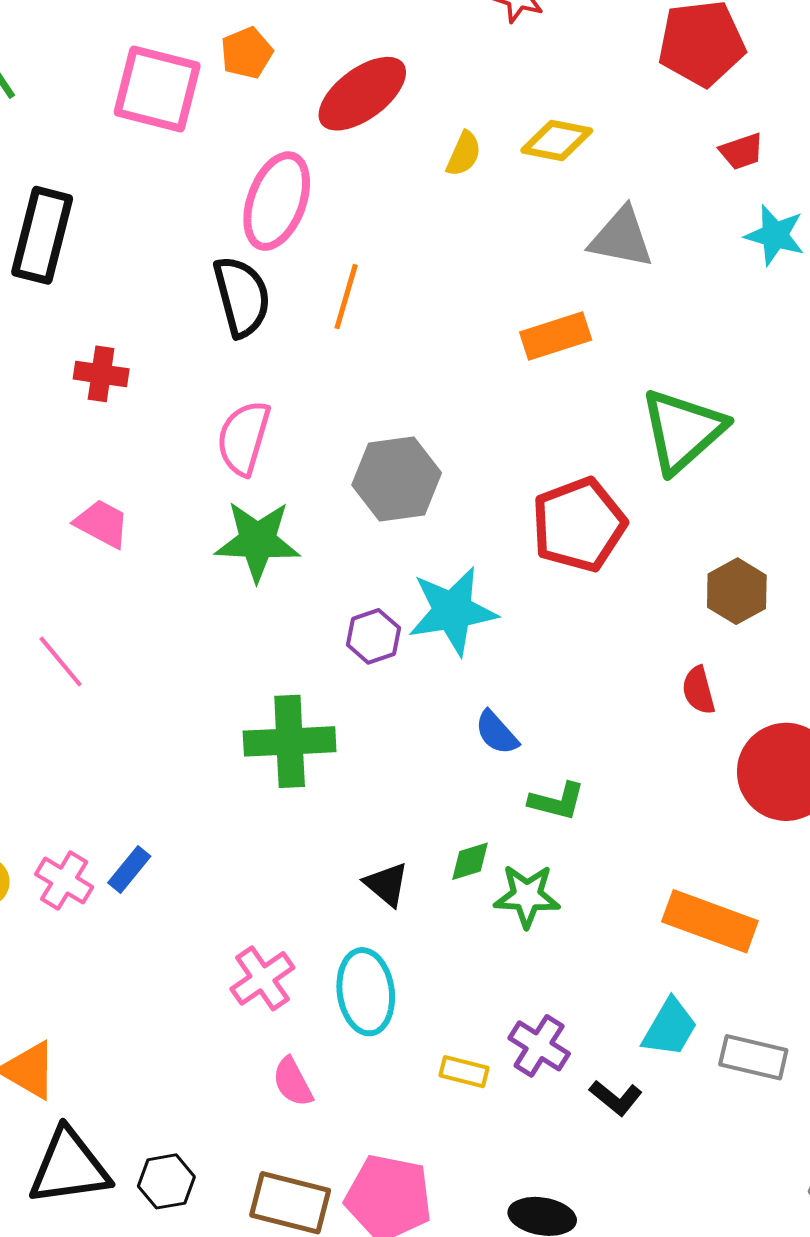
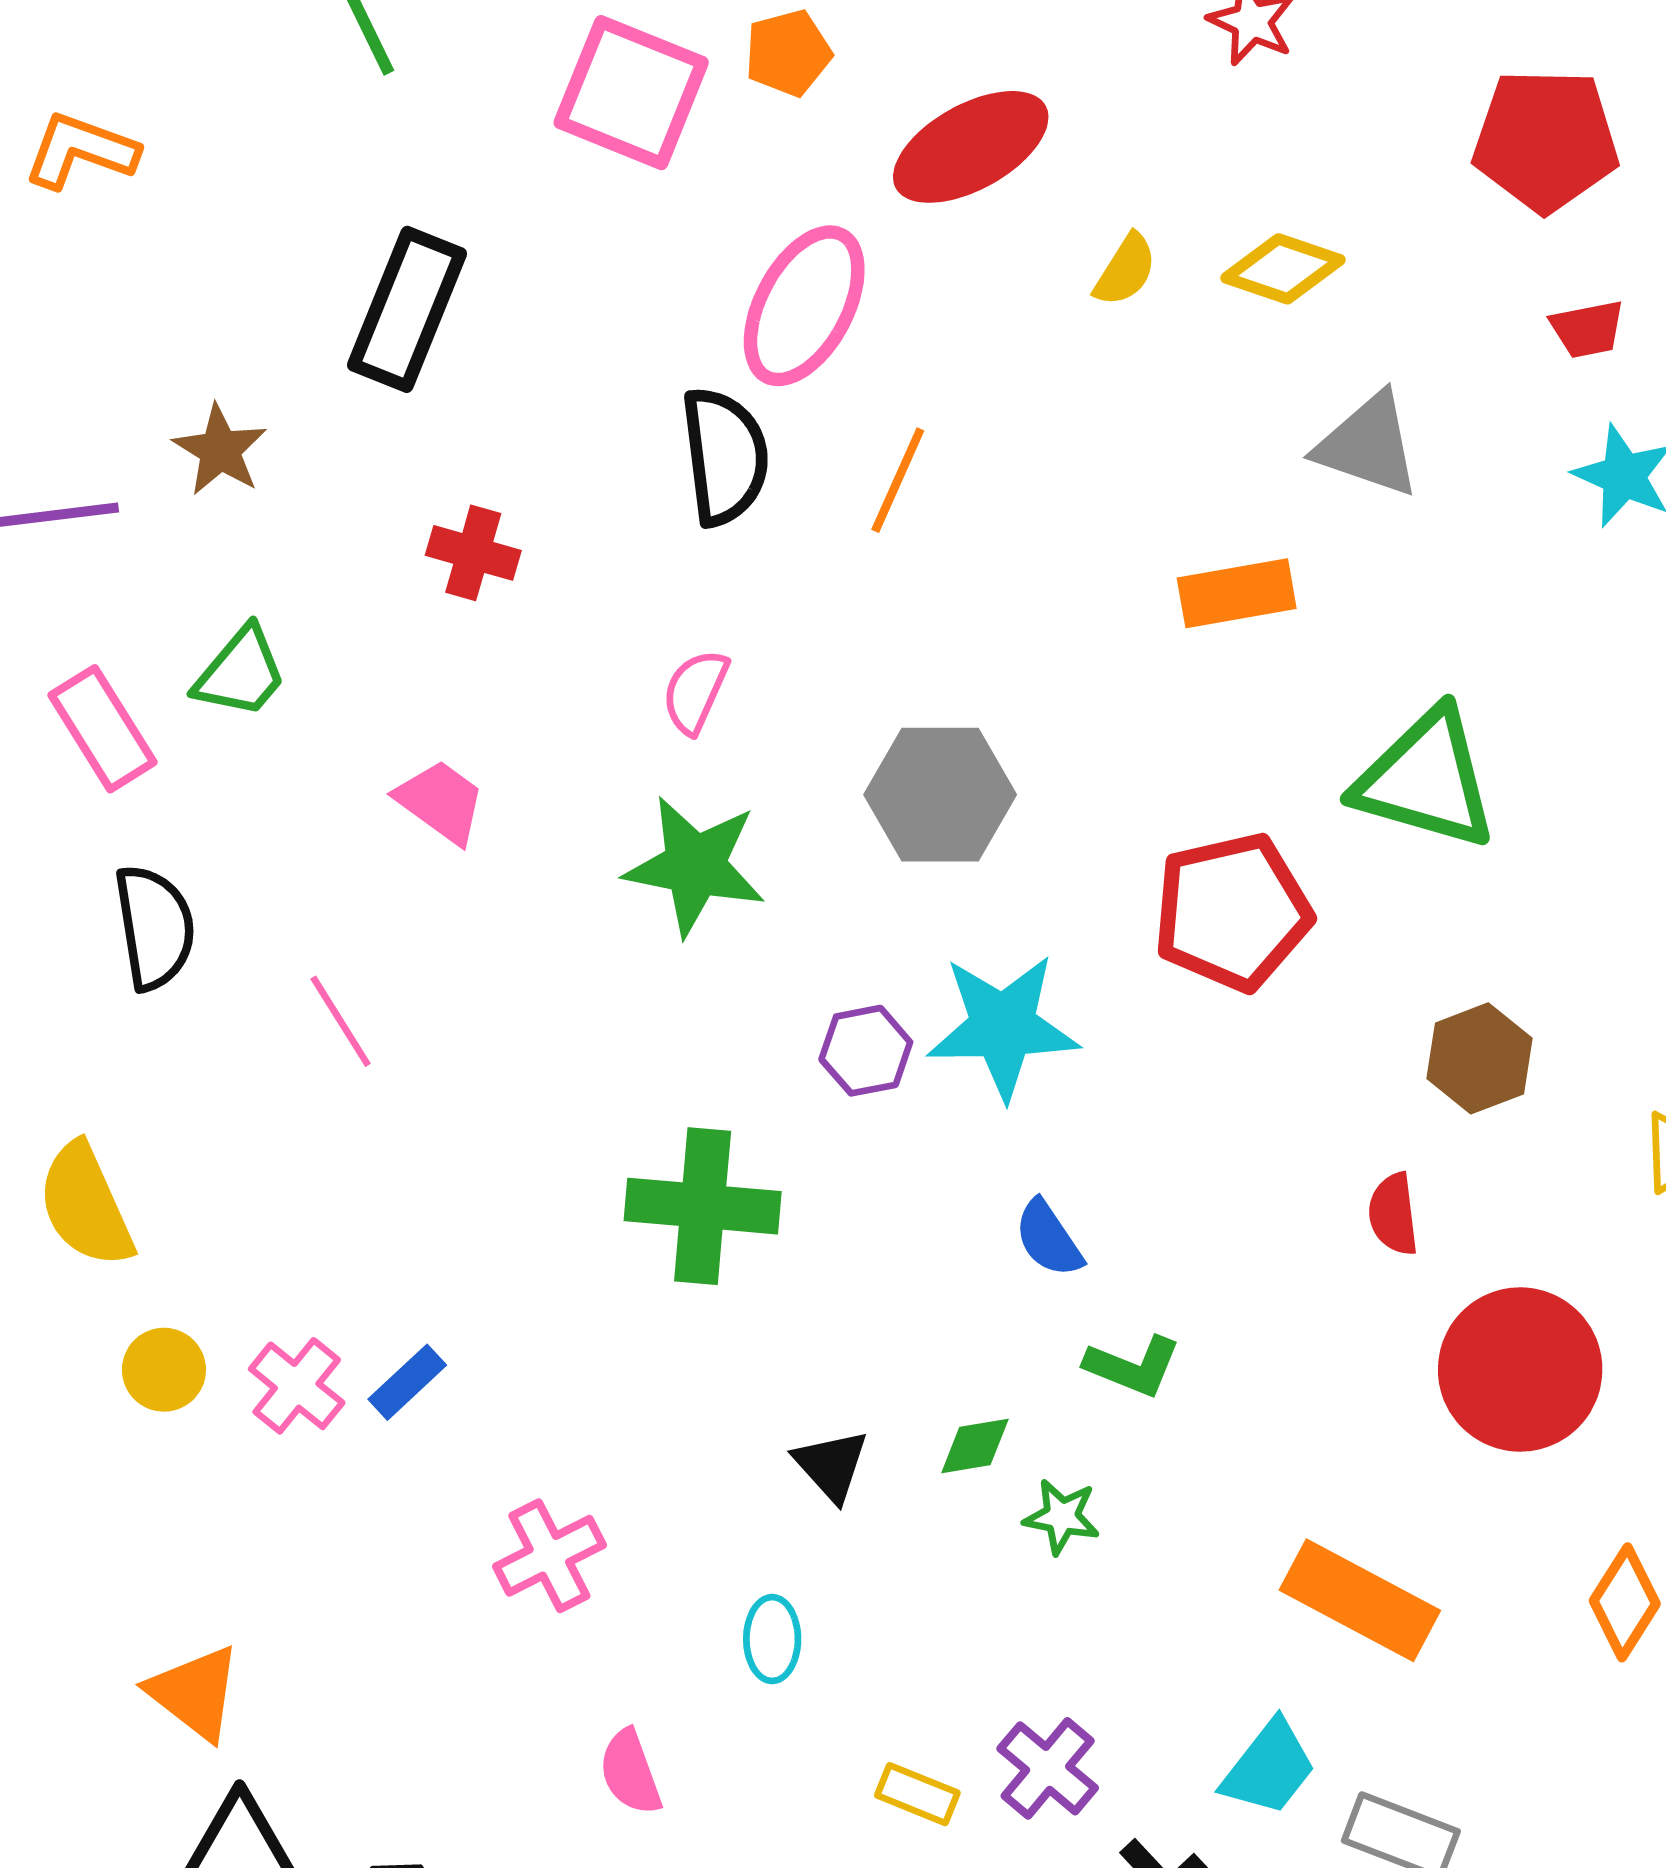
green triangle: (683, 431) -> (1426, 779), turned 50
pink semicircle: (244, 438) -> (695, 692), size x0.7
green star: (527, 896) -> (1062, 1517), size x0.7
pink cross: (262, 978) -> (549, 1556), moved
cyan ellipse: (366, 992) -> (772, 1639), size x0.6

